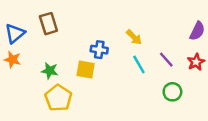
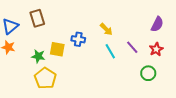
yellow square: (86, 69) -> (57, 49), moved
green circle: (172, 92) -> (148, 73), moved

